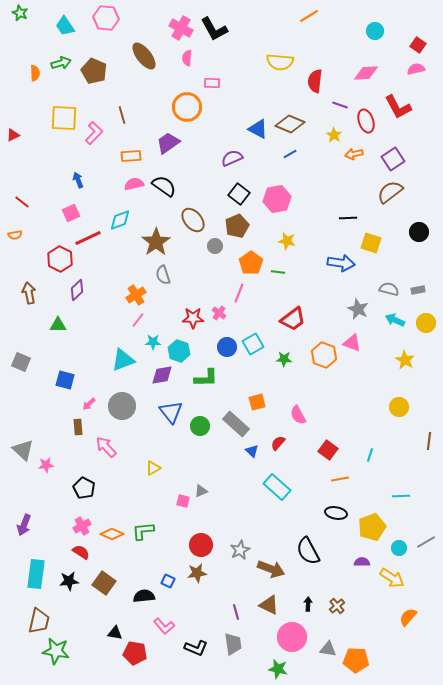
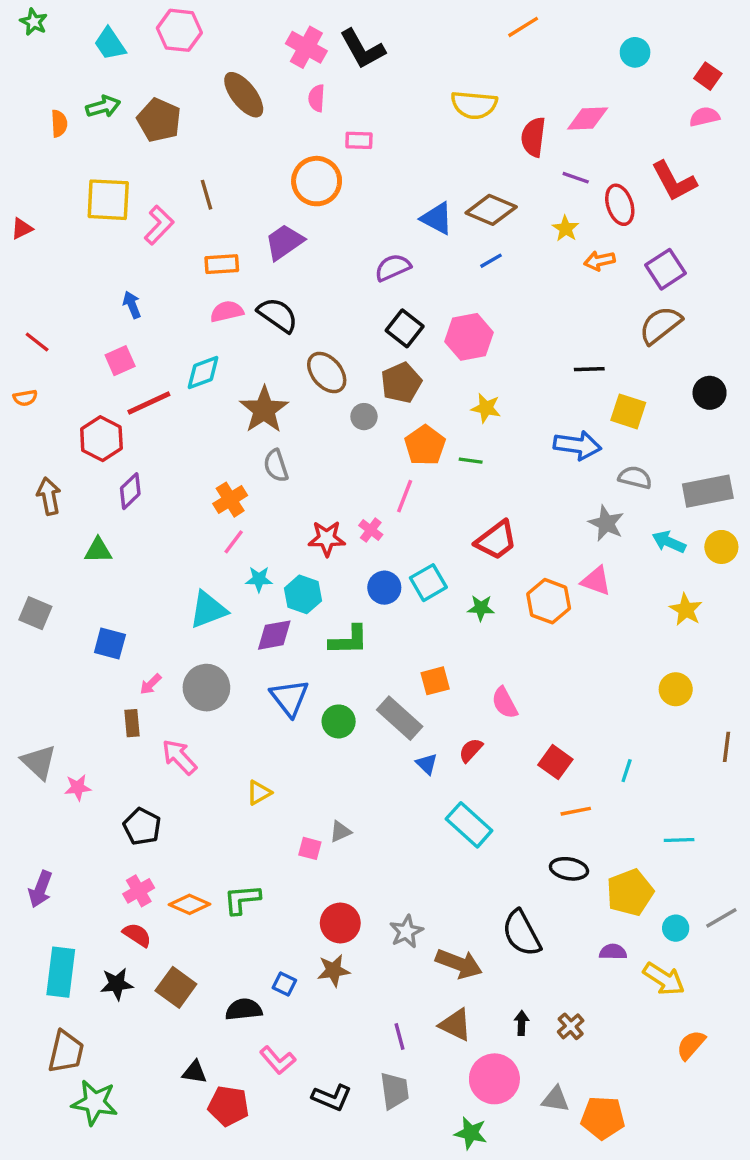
pink diamond: (366, 73) -> (588, 118), moved
gray semicircle: (389, 289) -> (635, 478), moved
gray rectangle: (418, 290) -> (708, 491), size x2.0

